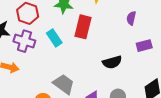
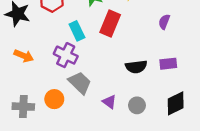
purple cross: (24, 41) -> (66, 55), moved
purple rectangle: (144, 46) -> (168, 64), moved

